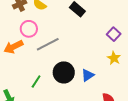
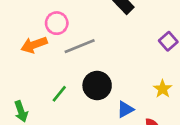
yellow star: (114, 58) -> (163, 89), moved
blue triangle: (88, 75) -> (125, 109), moved

